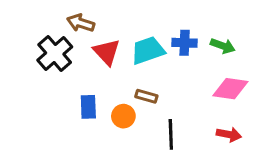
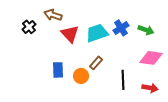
blue cross: (185, 43) -> (121, 28), turned -35
black cross: (55, 53) -> (29, 27), moved, size x0.6
brown rectangle: (146, 96) -> (96, 63), turned -64
black line: (171, 134) -> (123, 80), moved

